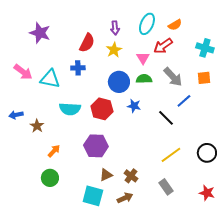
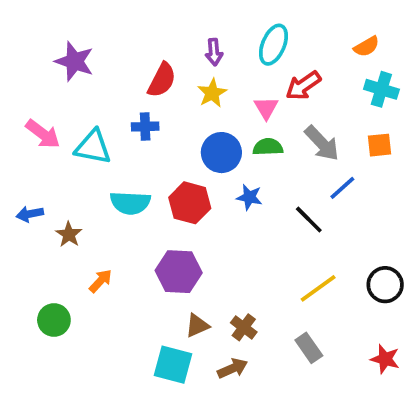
orange semicircle: (175, 25) -> (367, 47), moved
green circle: (50, 178) -> (54, 320), moved

